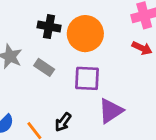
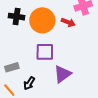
red arrow: (142, 48) -> (68, 22), moved
gray rectangle: (44, 67) -> (12, 67), moved, turned -48

